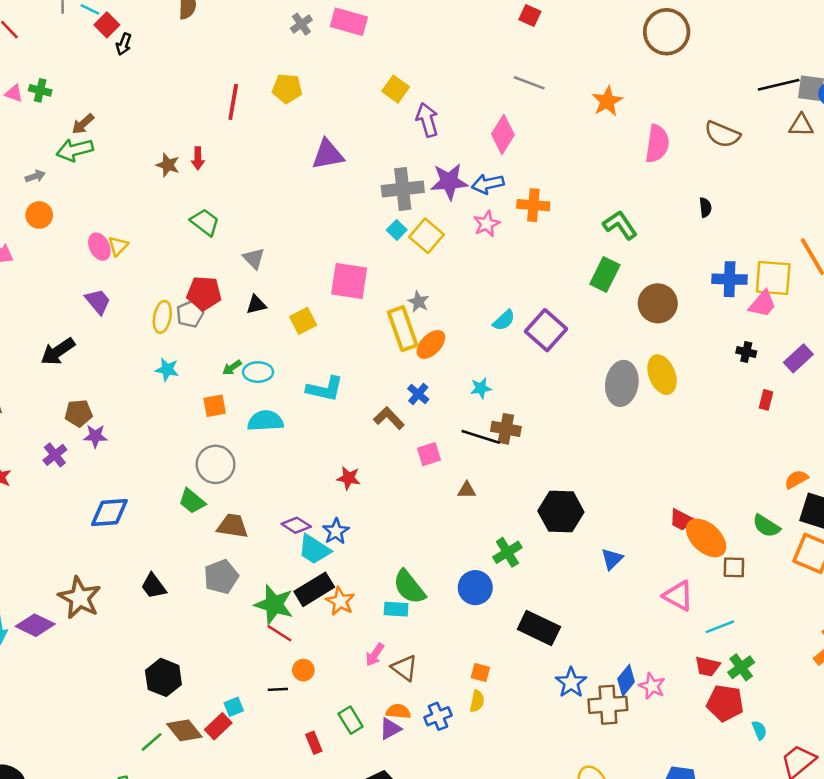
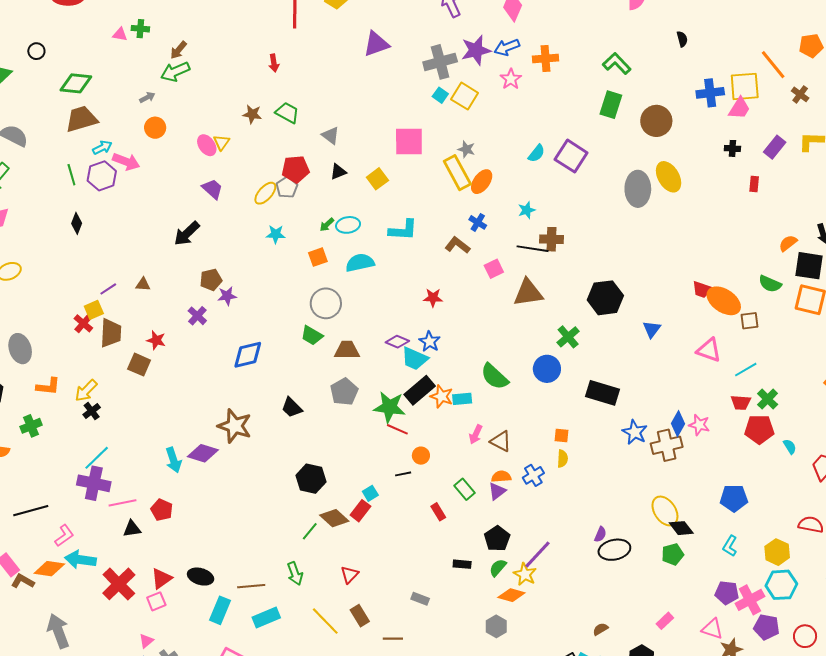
brown star: (168, 165) -> (252, 114), moved
yellow ellipse: (162, 317) -> (265, 193), turned 40
brown triangle: (467, 490) -> (528, 293), size x2.0
cyan rectangle: (396, 609) -> (462, 399), moved

